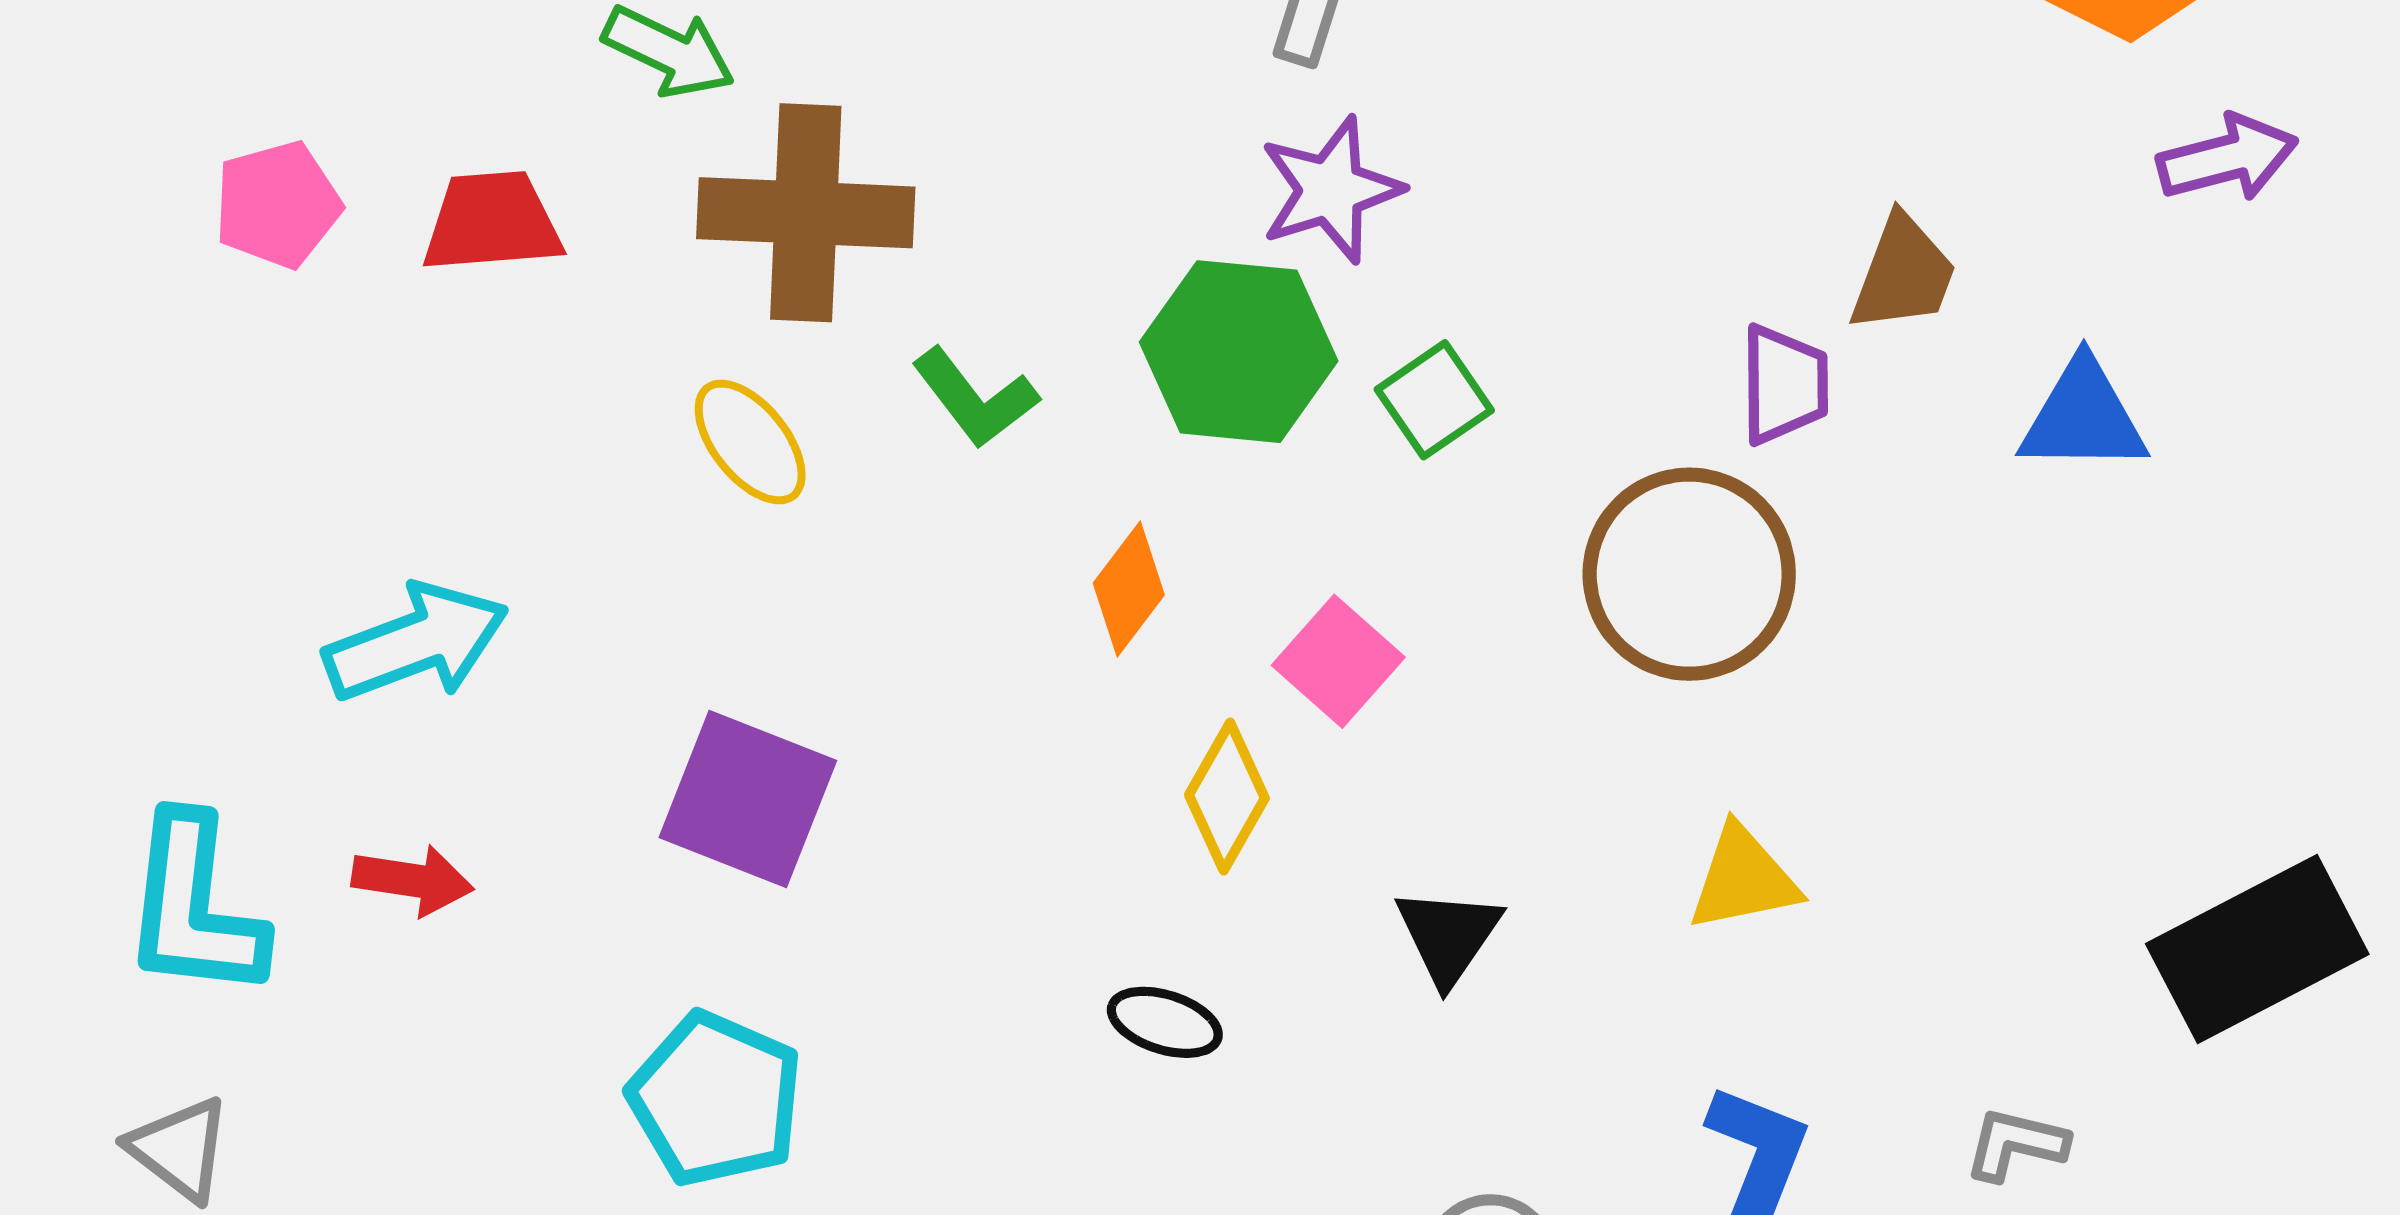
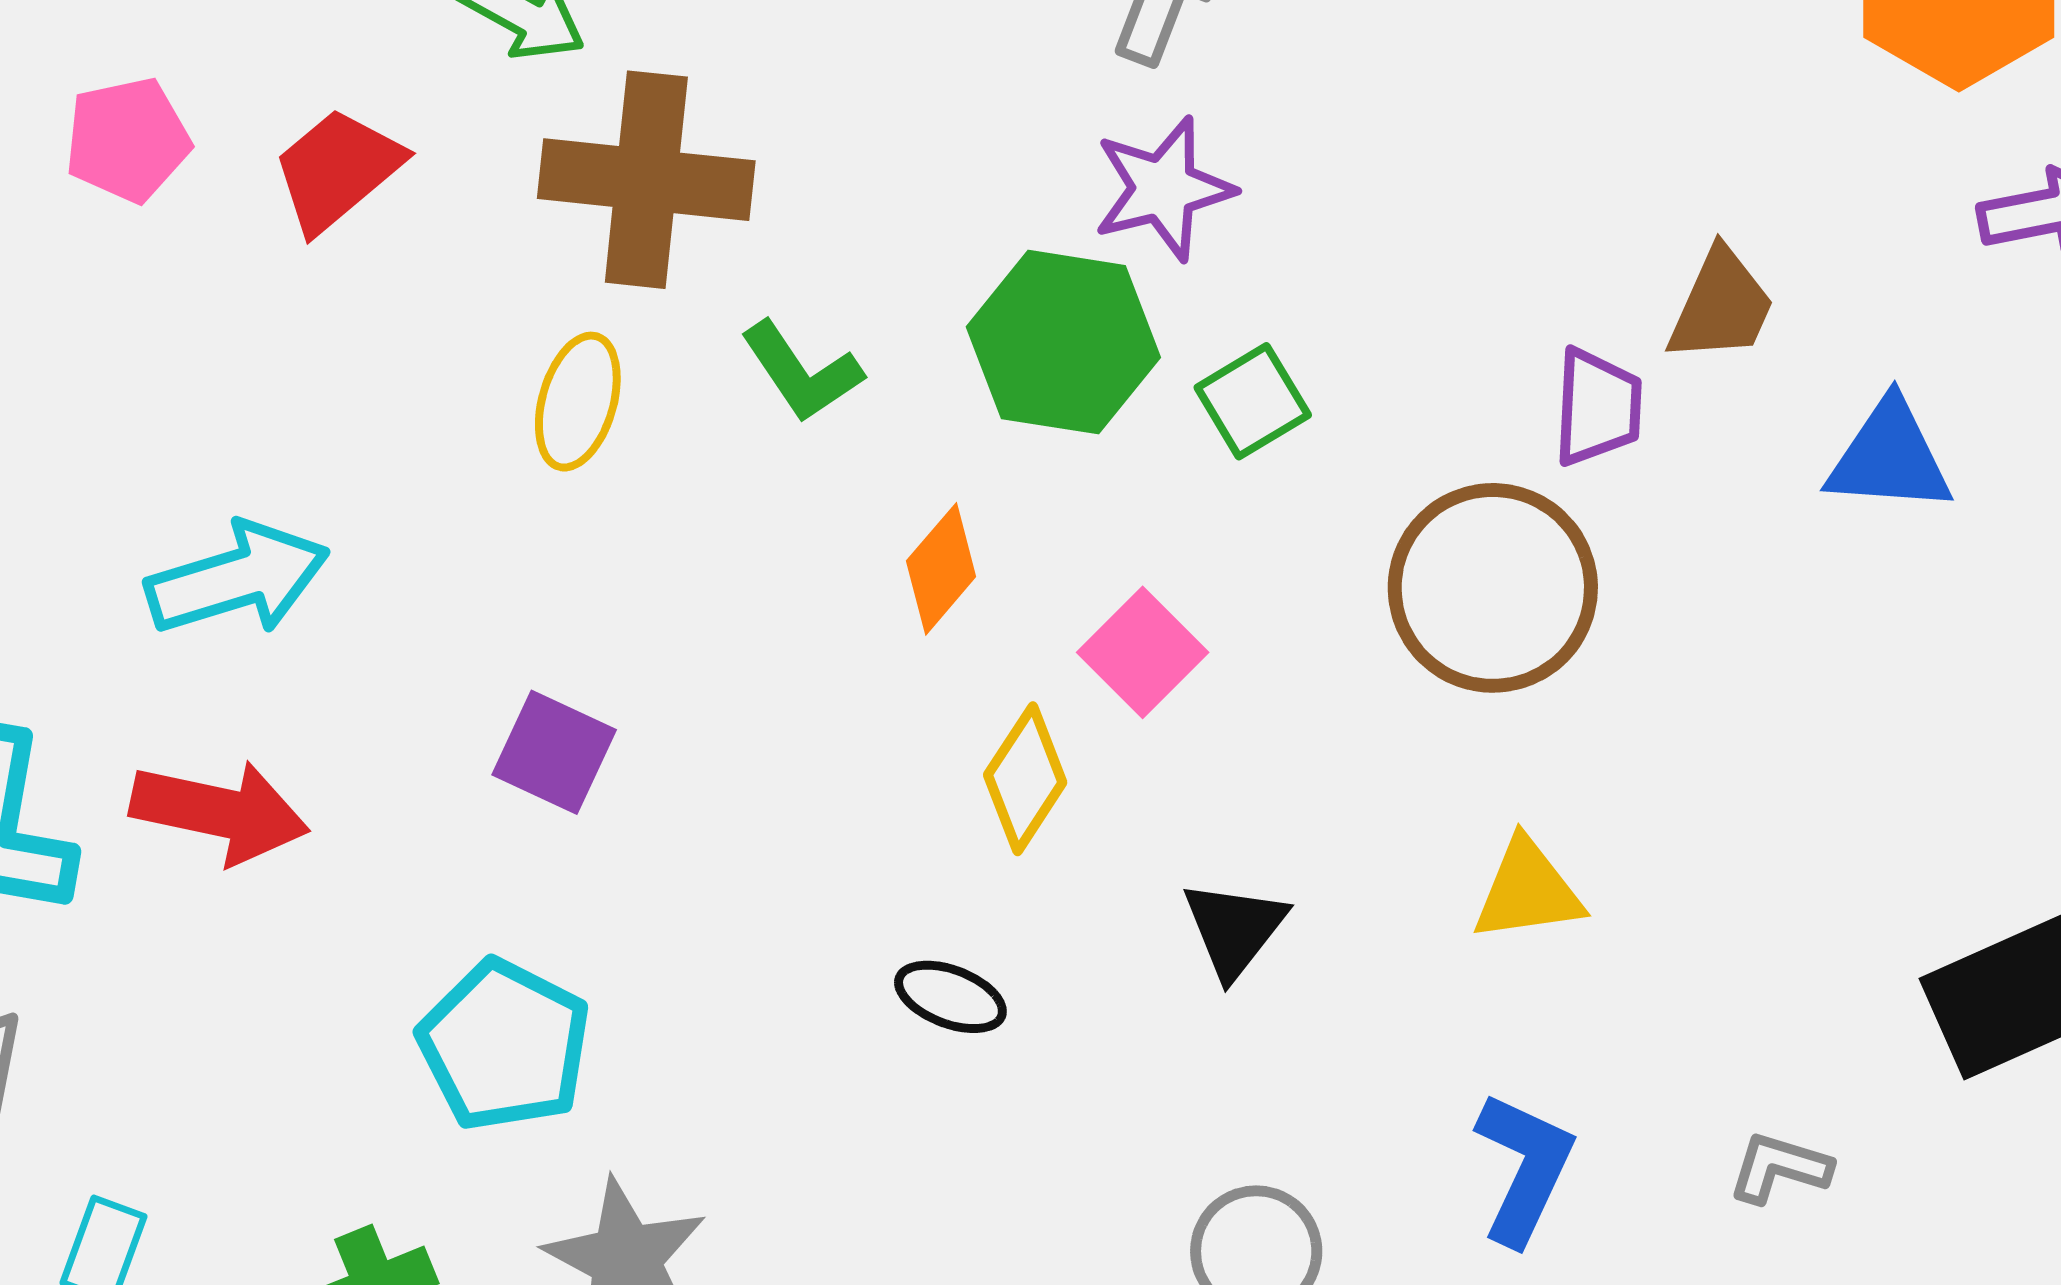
red trapezoid: (492, 222) -> (337, 170), turned -39
yellow ellipse: (750, 442) -> (578, 402), turned 51
purple square: (748, 799) -> (554, 752), size x0.7
red arrow: (413, 880) -> (220, 812), size x1.5

